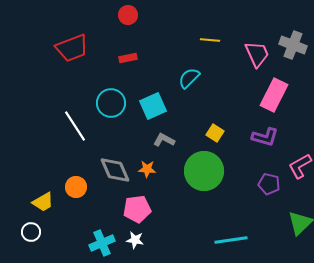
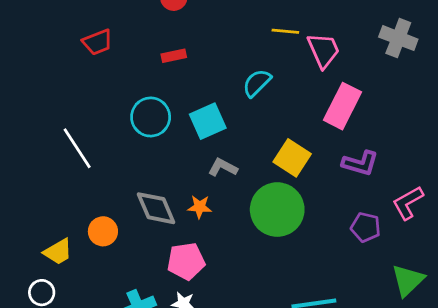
red trapezoid: (72, 48) -> (97, 42), size x0.7
pink trapezoid: (257, 54) -> (323, 50), moved
pink rectangle: (274, 95) -> (343, 106), moved
white line: (75, 126) -> (77, 148), moved
yellow square: (215, 133) -> (292, 158), size x1.5

